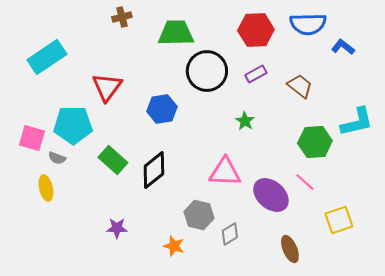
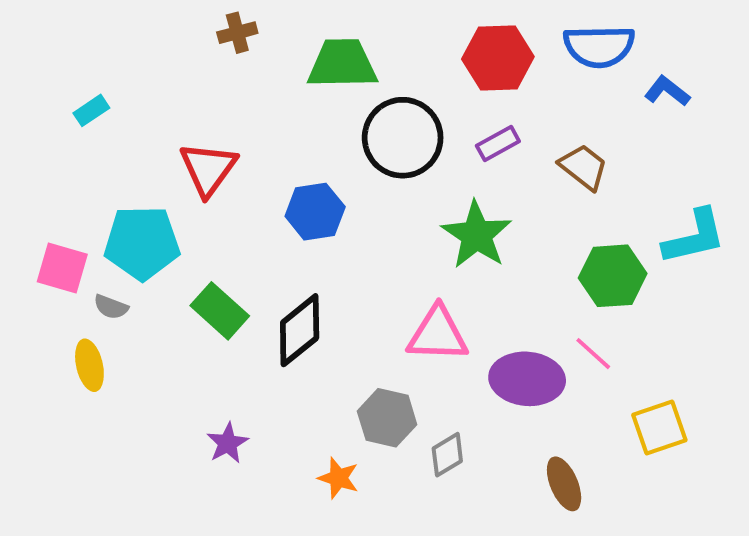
cyan rectangle: (47, 57) -> (91, 110), size x0.5
green star: (245, 121) -> (477, 235), size x1.8
purple ellipse: (271, 195) -> (527, 379), turned -36
purple star: (117, 228) -> (228, 443), turned -30

